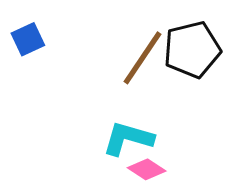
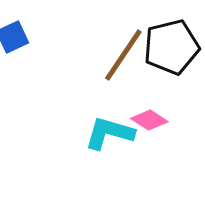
pink diamond: (147, 169) -> (149, 120), moved

